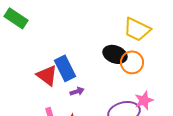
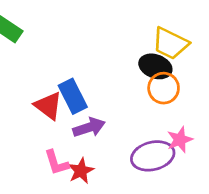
black ellipse: (115, 54) -> (155, 66), moved
purple arrow: (77, 91) -> (89, 127), size x1.6

